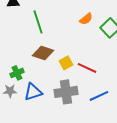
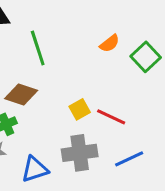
brown diamond: (43, 53) -> (21, 94), moved
blue triangle: (33, 92) -> (35, 169), moved

